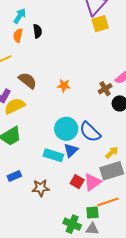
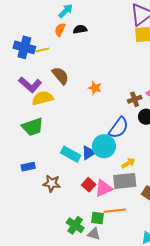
black semicircle: (37, 31) -> (80, 29), turned -104
cyan circle: (66, 129) -> (104, 146), moved
blue semicircle: (90, 132) -> (119, 128), moved, turned -110

